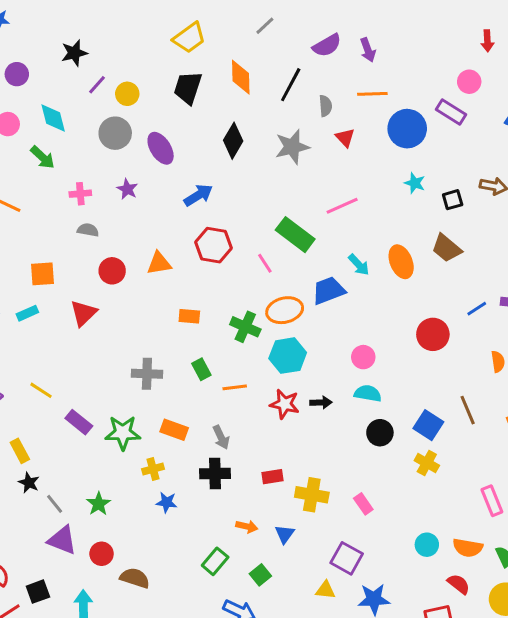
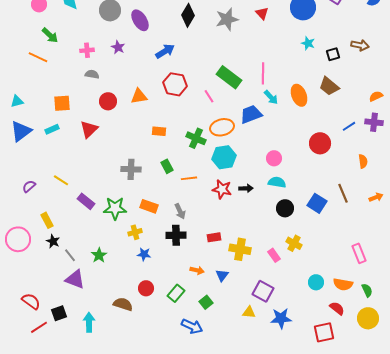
green arrow: (43, 157) -> (50, 35), moved
pink line: (342, 206) -> (263, 73), moved, turned -65
yellow cross: (427, 463) -> (294, 243), moved
red circle: (102, 554) -> (146, 288), moved

